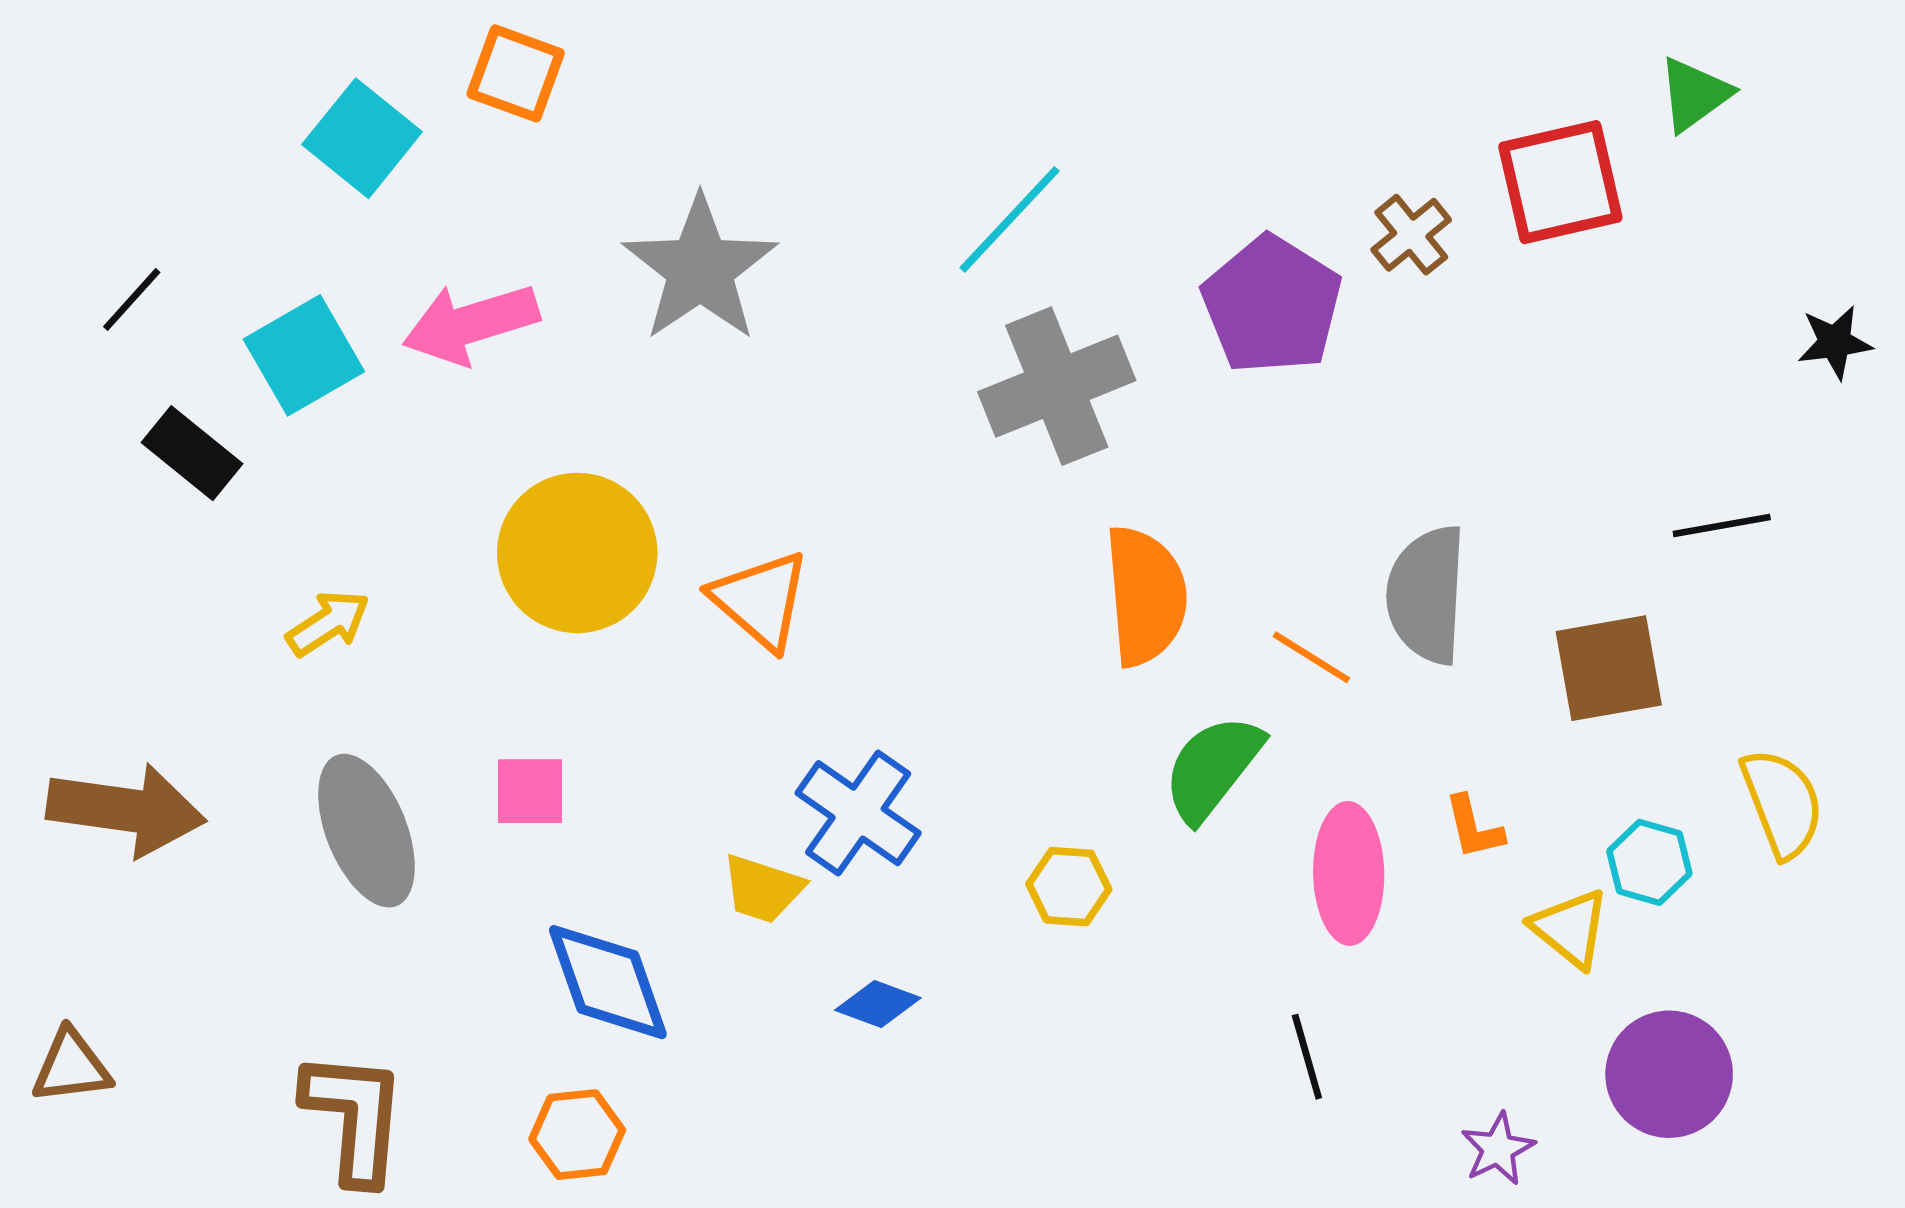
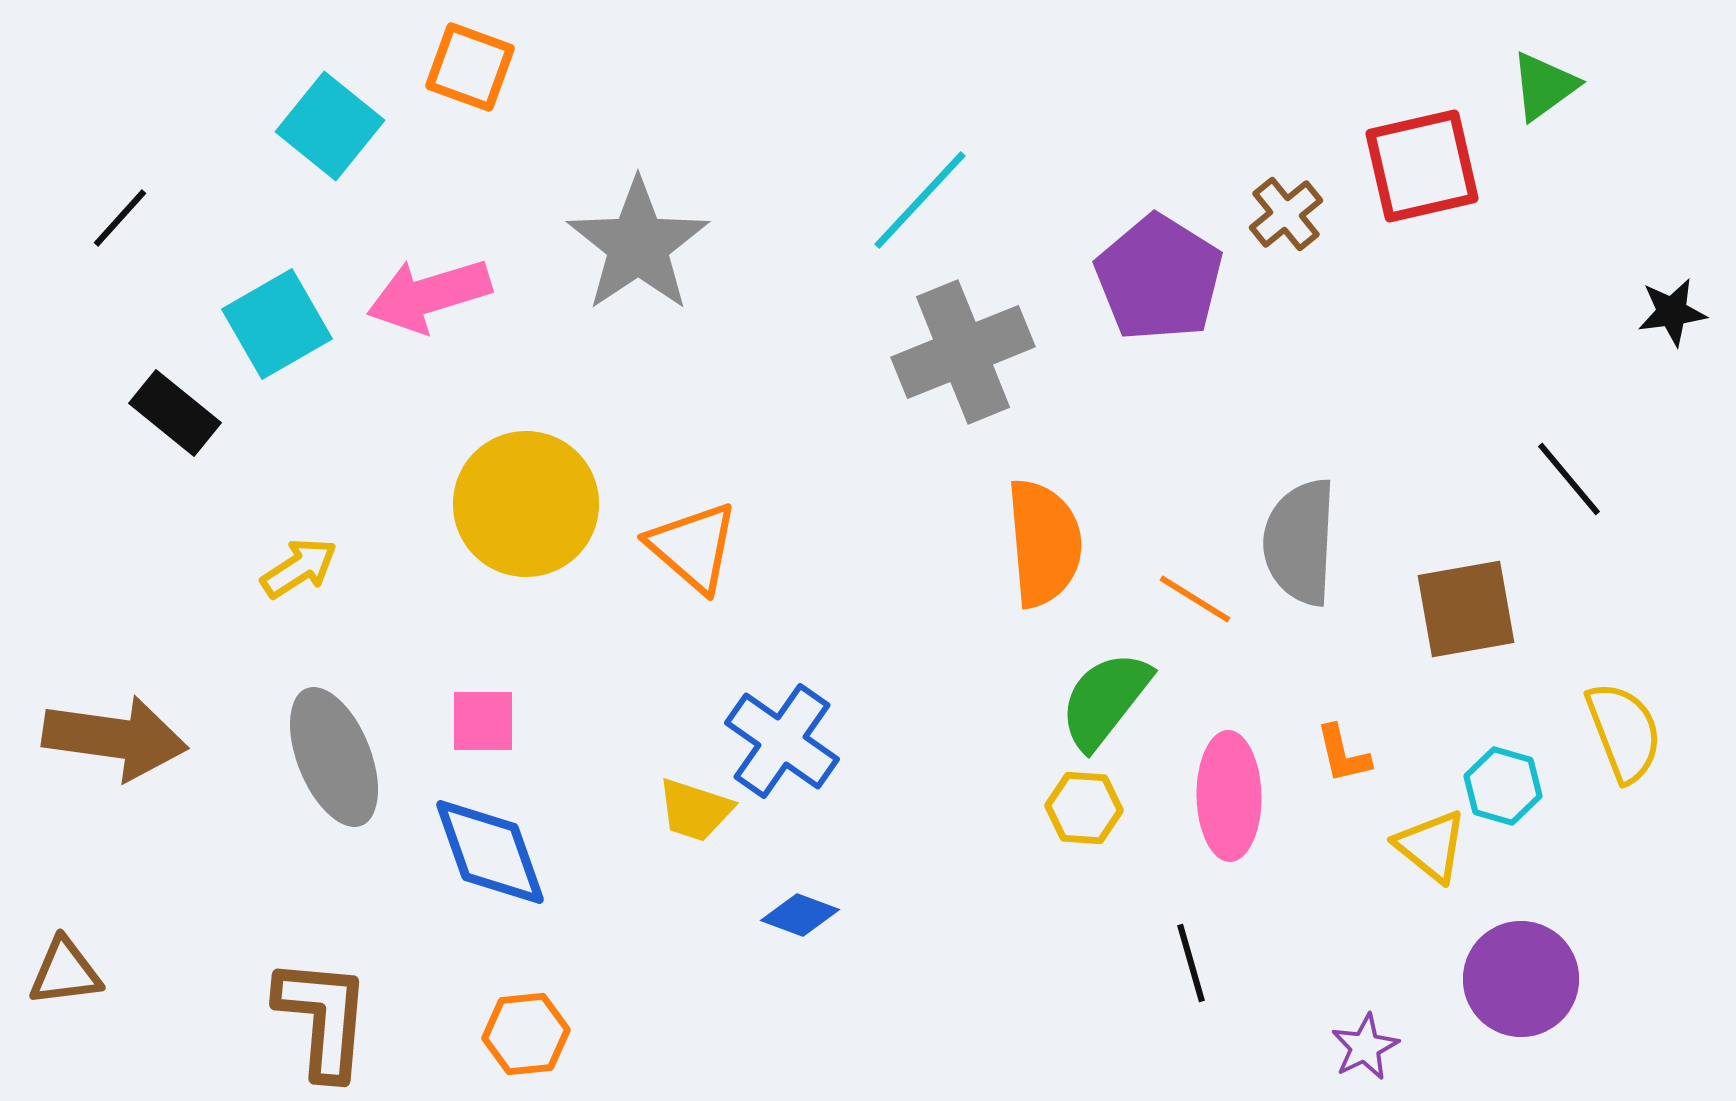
black line: (132, 299) -> (120, 218), moved
black line: (1722, 526) -> (1569, 479), turned 60
yellow hexagon: (1069, 887) -> (1084, 808), moved
blue diamond: (608, 982) -> (490, 852), moved

